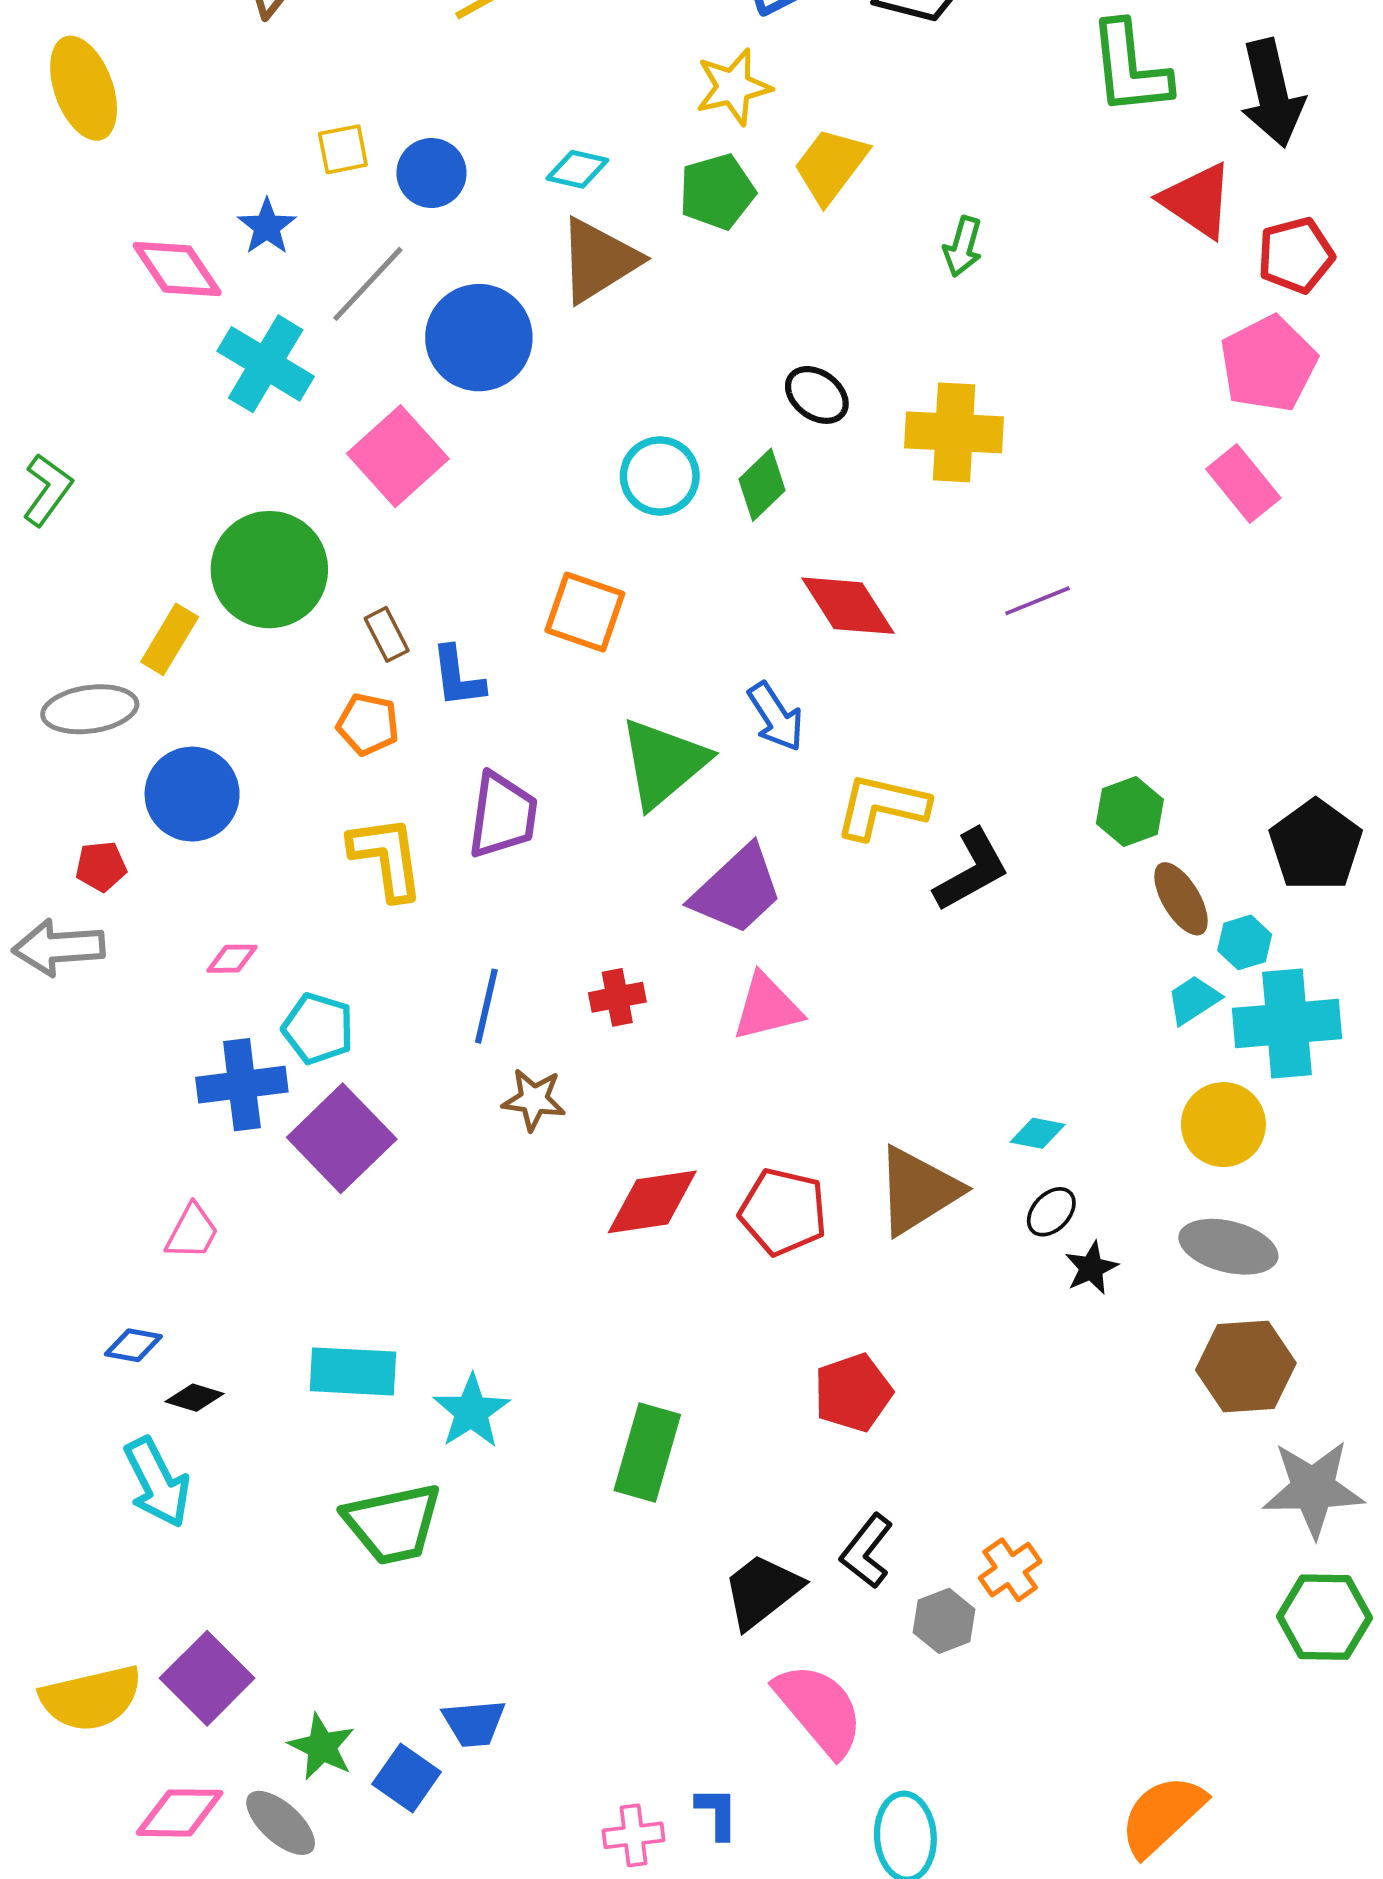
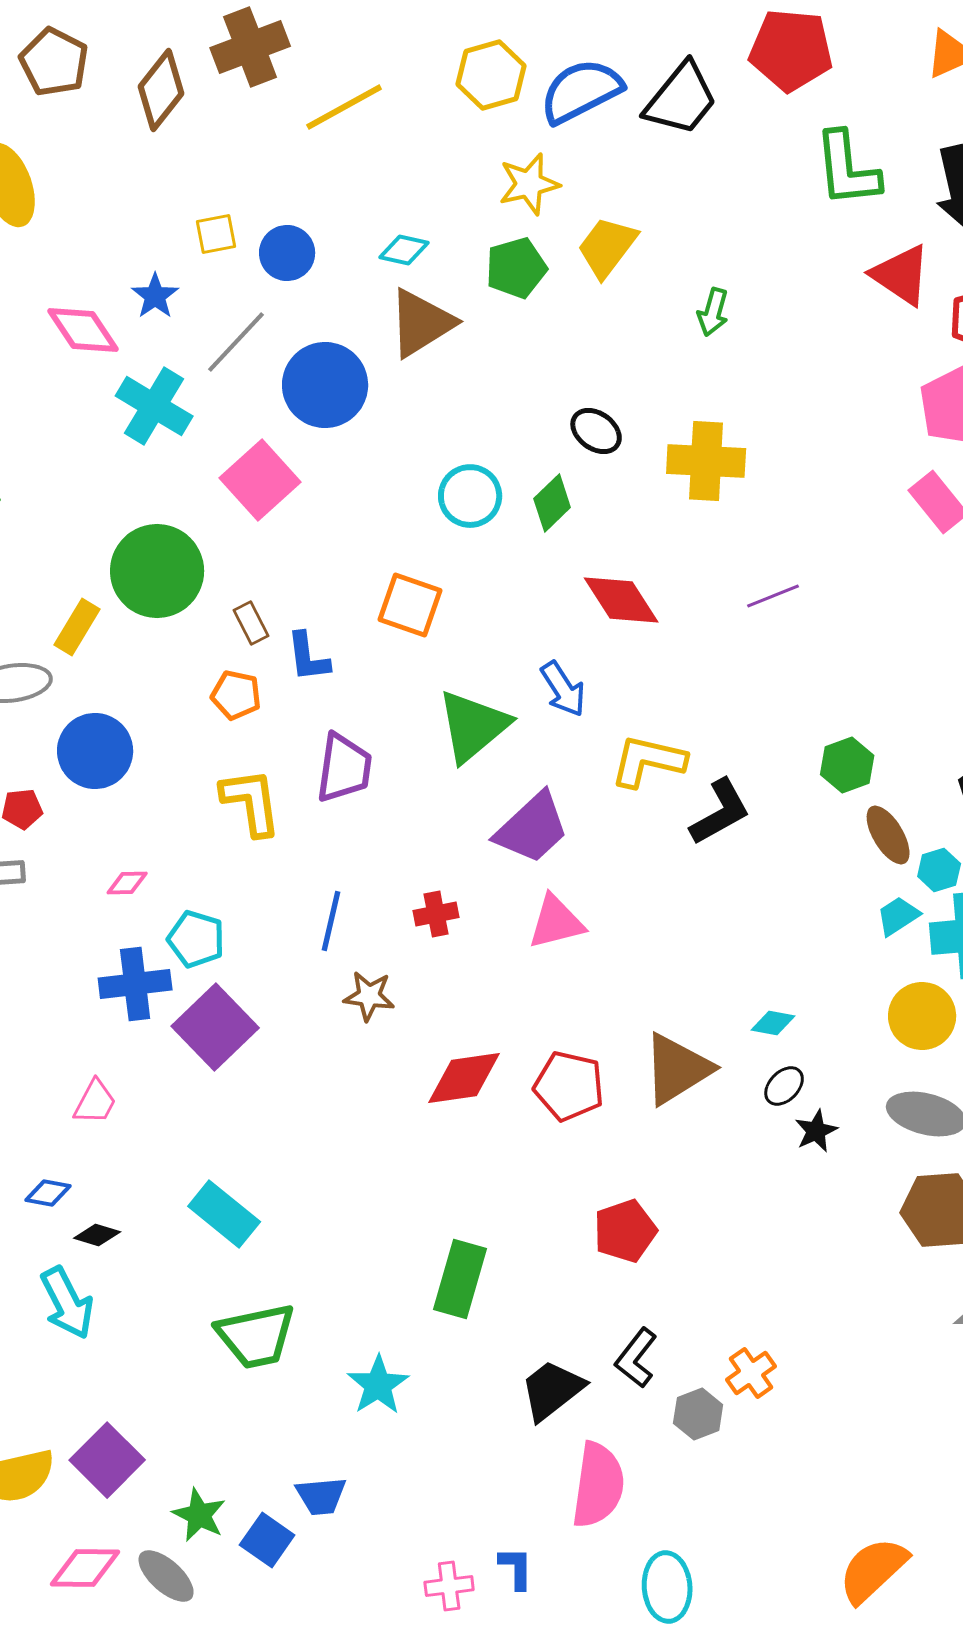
cyan rectangle: (353, 1371) -> (224, 1214), turned 36
cyan star: (471, 1411) -> (378, 1385), moved
pink semicircle: (819, 1709) -> (598, 1485), turned 48

